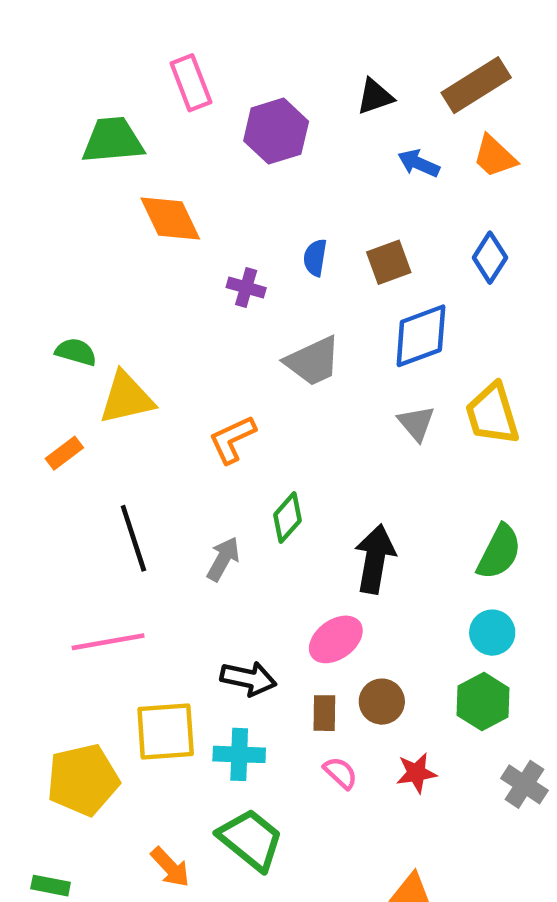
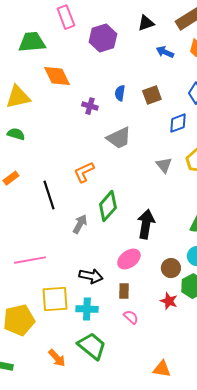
blue diamond: (421, 336) -> (178, 123), moved, size x0.7
yellow triangle: (127, 398) -> (18, 97), moved
green diamond: (288, 518) -> (108, 206), size x1.4
black line: (133, 538) -> (49, 195), moved
brown circle: (382, 702) -> (171, 268), moved
red star: (416, 773) -> (169, 301), moved, turned 30

